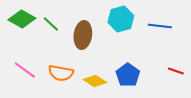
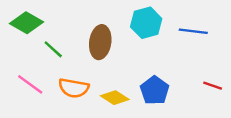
green line: (51, 24) -> (53, 49), moved

